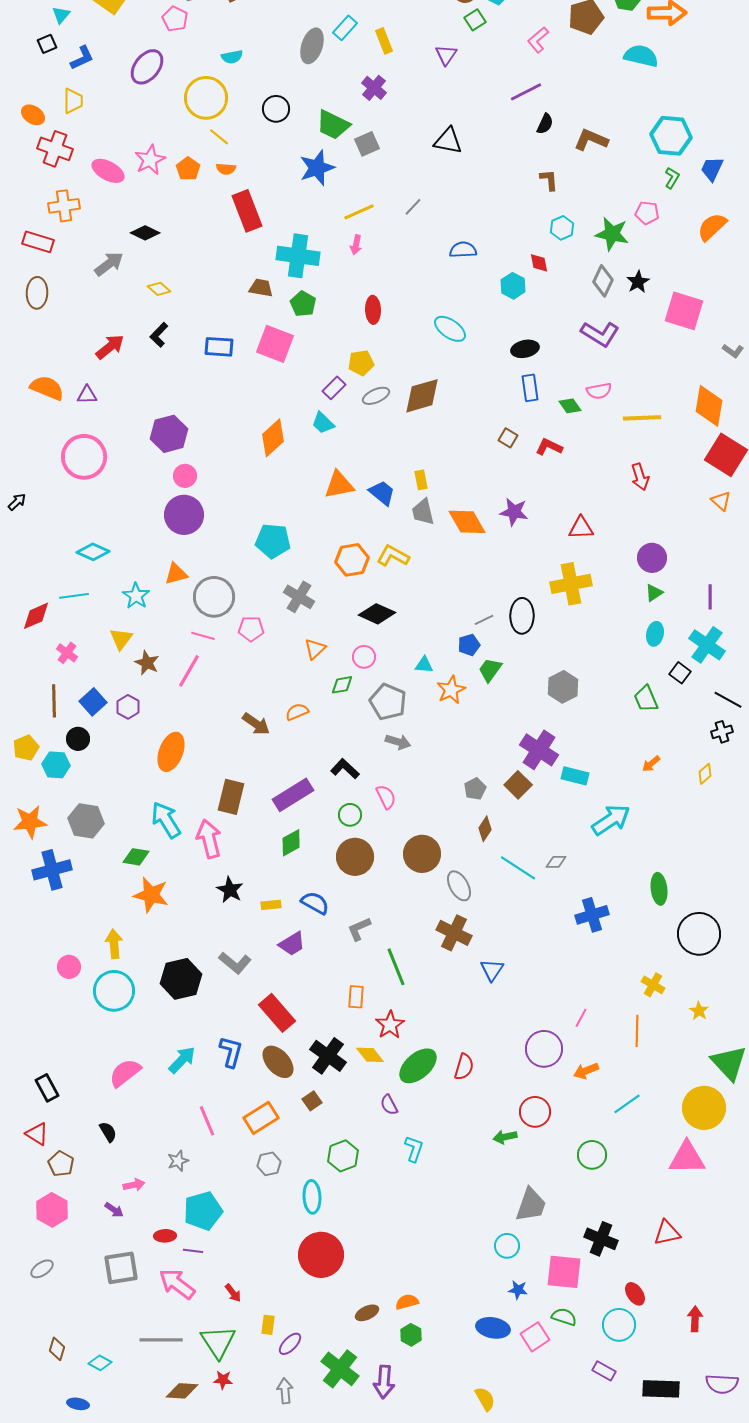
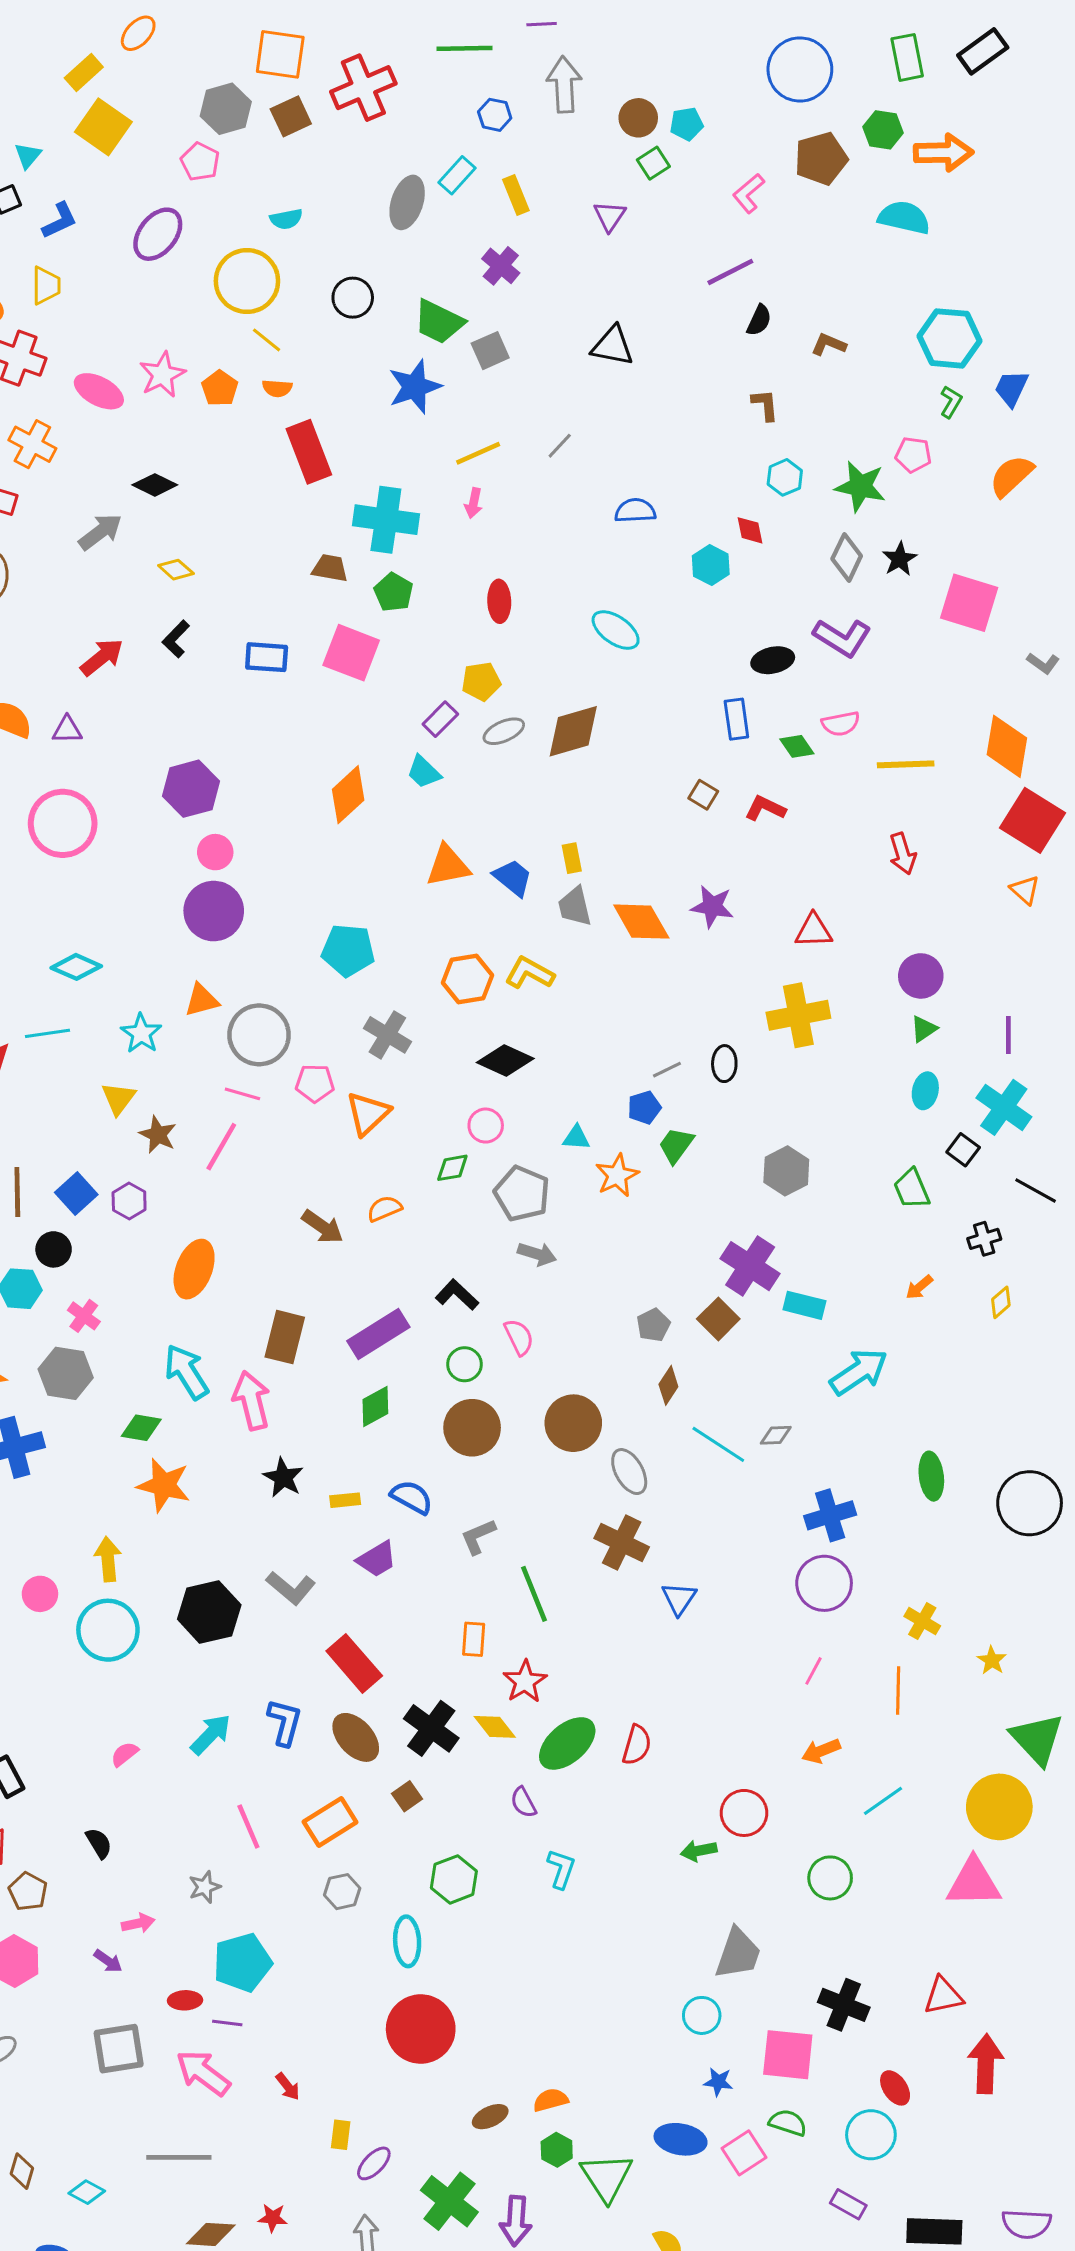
brown L-shape: (591, 140) -> (829, 344), size x0.7
orange cross: (64, 206) -> (32, 444), turned 36
black ellipse: (525, 349) -> (773, 660), moved
black ellipse: (522, 616) -> (724, 1064), size x0.7
orange triangle: (315, 649) -> (368, 1113), moved, size x1.4
pink cross: (67, 653) -> (84, 1316), moved
black cross: (722, 732) -> (984, 1239), moved
black circle: (699, 934) -> (1030, 1503), moved
purple circle: (544, 1049) -> (824, 1583), moved
pink semicircle: (125, 1073) -> (125, 1754), size x0.6
red arrow: (695, 1319) -> (986, 2064), moved, size x1.5
green triangle: (218, 1342) -> (607, 2177), moved

